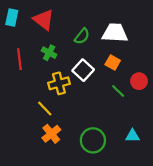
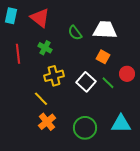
green semicircle: (82, 36) -> (75, 33), turned 105
white square: (83, 70) -> (86, 82), moved
cyan triangle: (132, 136) -> (121, 124), size x1.5

